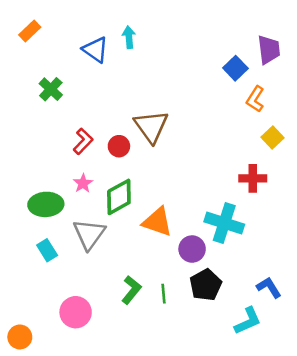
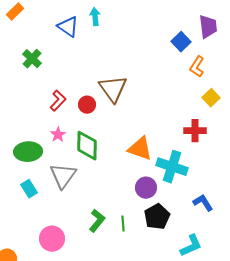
green diamond: (119, 197) -> (87, 146), turned -60
orange triangle: (157, 222) -> (140, 149), moved
blue L-shape: (269, 287) -> (203, 203), moved

